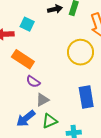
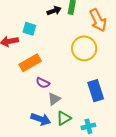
orange rectangle: (23, 59) -> (30, 63), turned -55
blue arrow: (26, 119) -> (41, 119), turned -114

